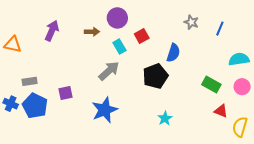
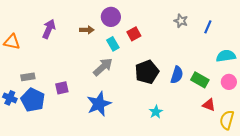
blue semicircle: (173, 53) -> (177, 75), moved

